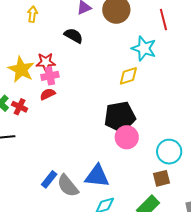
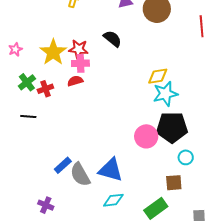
black semicircle: (73, 36) -> (112, 39), moved
cyan star: (144, 48) -> (165, 94), moved, turned 30
red cross: (20, 107) -> (45, 89), turned 35
black pentagon: (120, 117) -> (172, 127), moved
cyan circle: (169, 152) -> (186, 157), size x0.6

